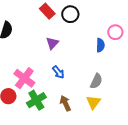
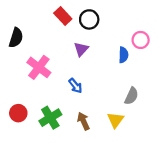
purple triangle: (52, 43) -> (81, 49), moved
pink cross: (24, 78) -> (39, 67), moved
gray semicircle: (96, 81) -> (131, 96), moved

